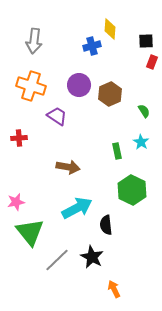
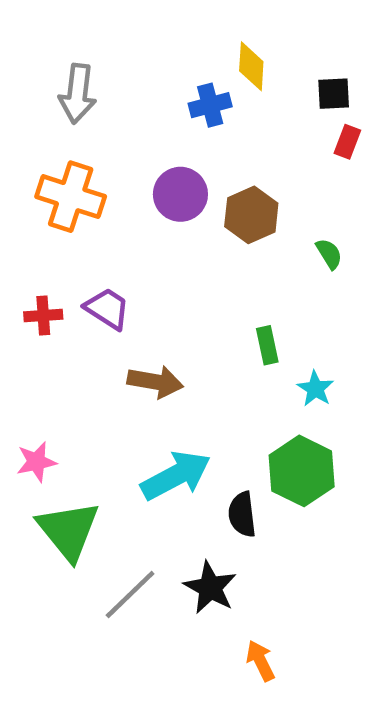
purple trapezoid: (57, 116) -> (107, 309), moved
cyan star: (141, 142) -> (315, 389), moved
green hexagon: (132, 190) -> (302, 471), moved

